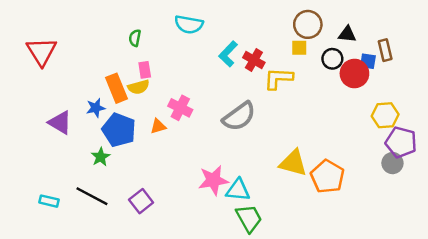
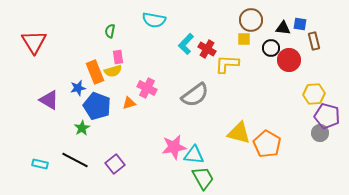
blue square: (368, 61) -> (300, 24), moved

